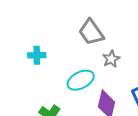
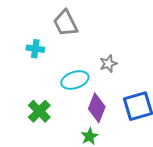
gray trapezoid: (91, 32) -> (65, 23), moved

